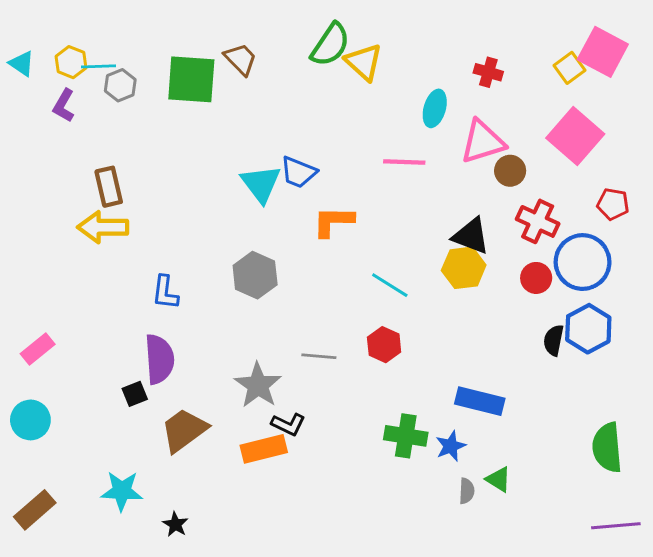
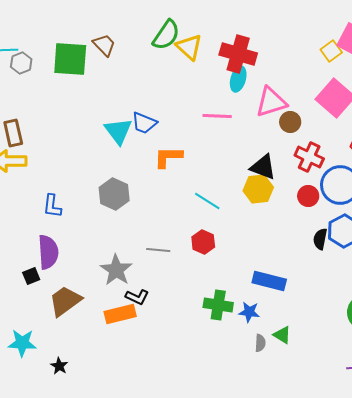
red cross: (488, 72) -> (238, 54), moved, size x1.8
blue star: (451, 446) -> (249, 312), turned 30

